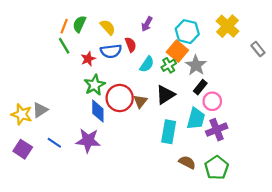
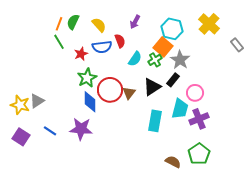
black rectangle: (200, 87) -> (173, 80), moved
brown semicircle: (187, 162) -> (173, 162), moved

